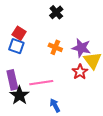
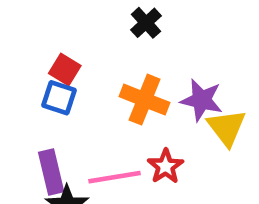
orange cross: (55, 47) -> (144, 100), size x1.5
red star: (80, 72) -> (165, 166), moved

